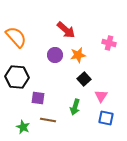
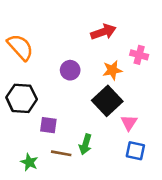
red arrow: (66, 30) -> (103, 32), moved, turned -60
orange star: (78, 55) -> (112, 70), moved
black square: (84, 79) -> (107, 101), size x1.6
green arrow: (75, 107) -> (85, 144), moved

